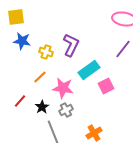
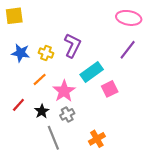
blue star: (22, 41) -> (21, 53), moved
pink star: (63, 88) -> (64, 91), turned 30

